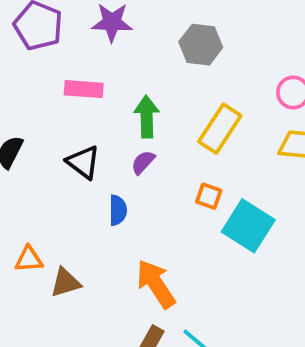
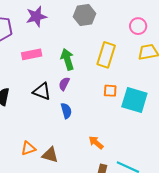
purple semicircle: (143, 162) -> (64, 84), moved
brown triangle: (65, 283) -> (50, 155), turned 48
orange arrow: (156, 284) -> (96, 143), size x0.6

